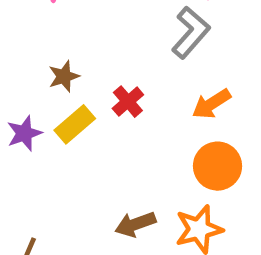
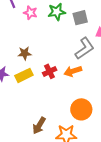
orange arrow: (211, 104) -> (73, 71), moved
brown arrow: (135, 224) -> (39, 126), turned -54

